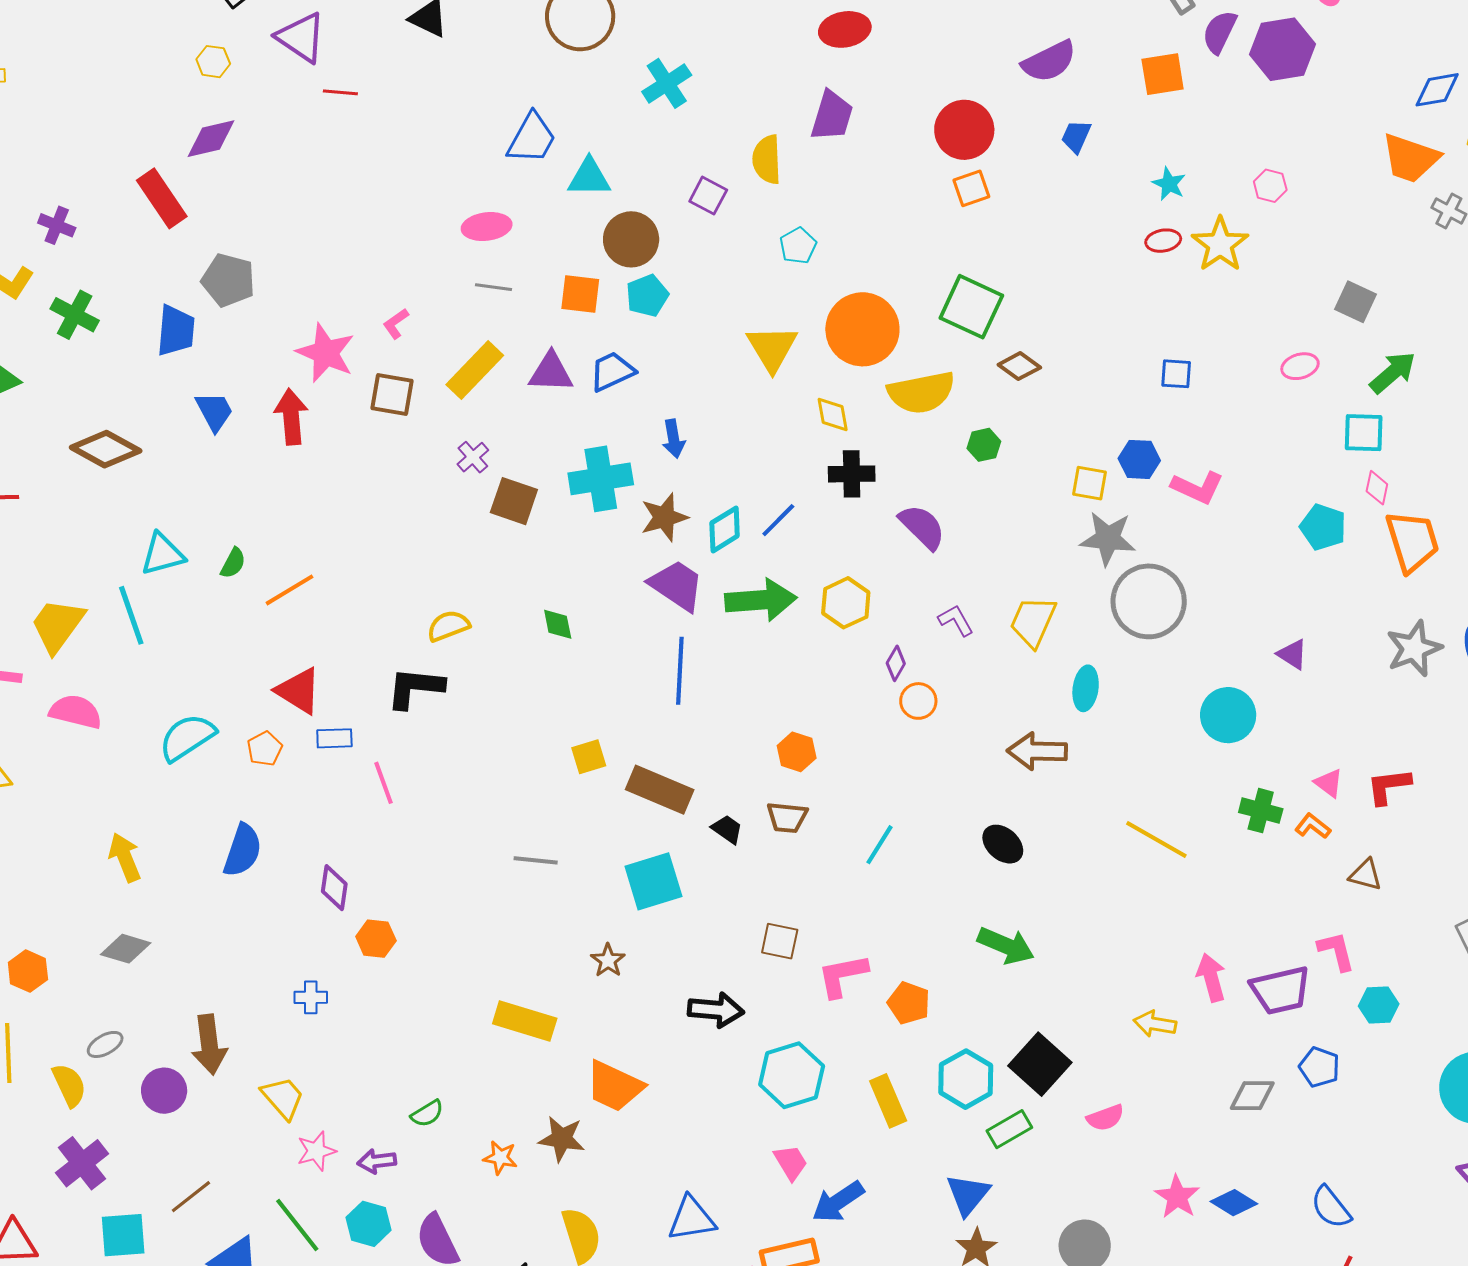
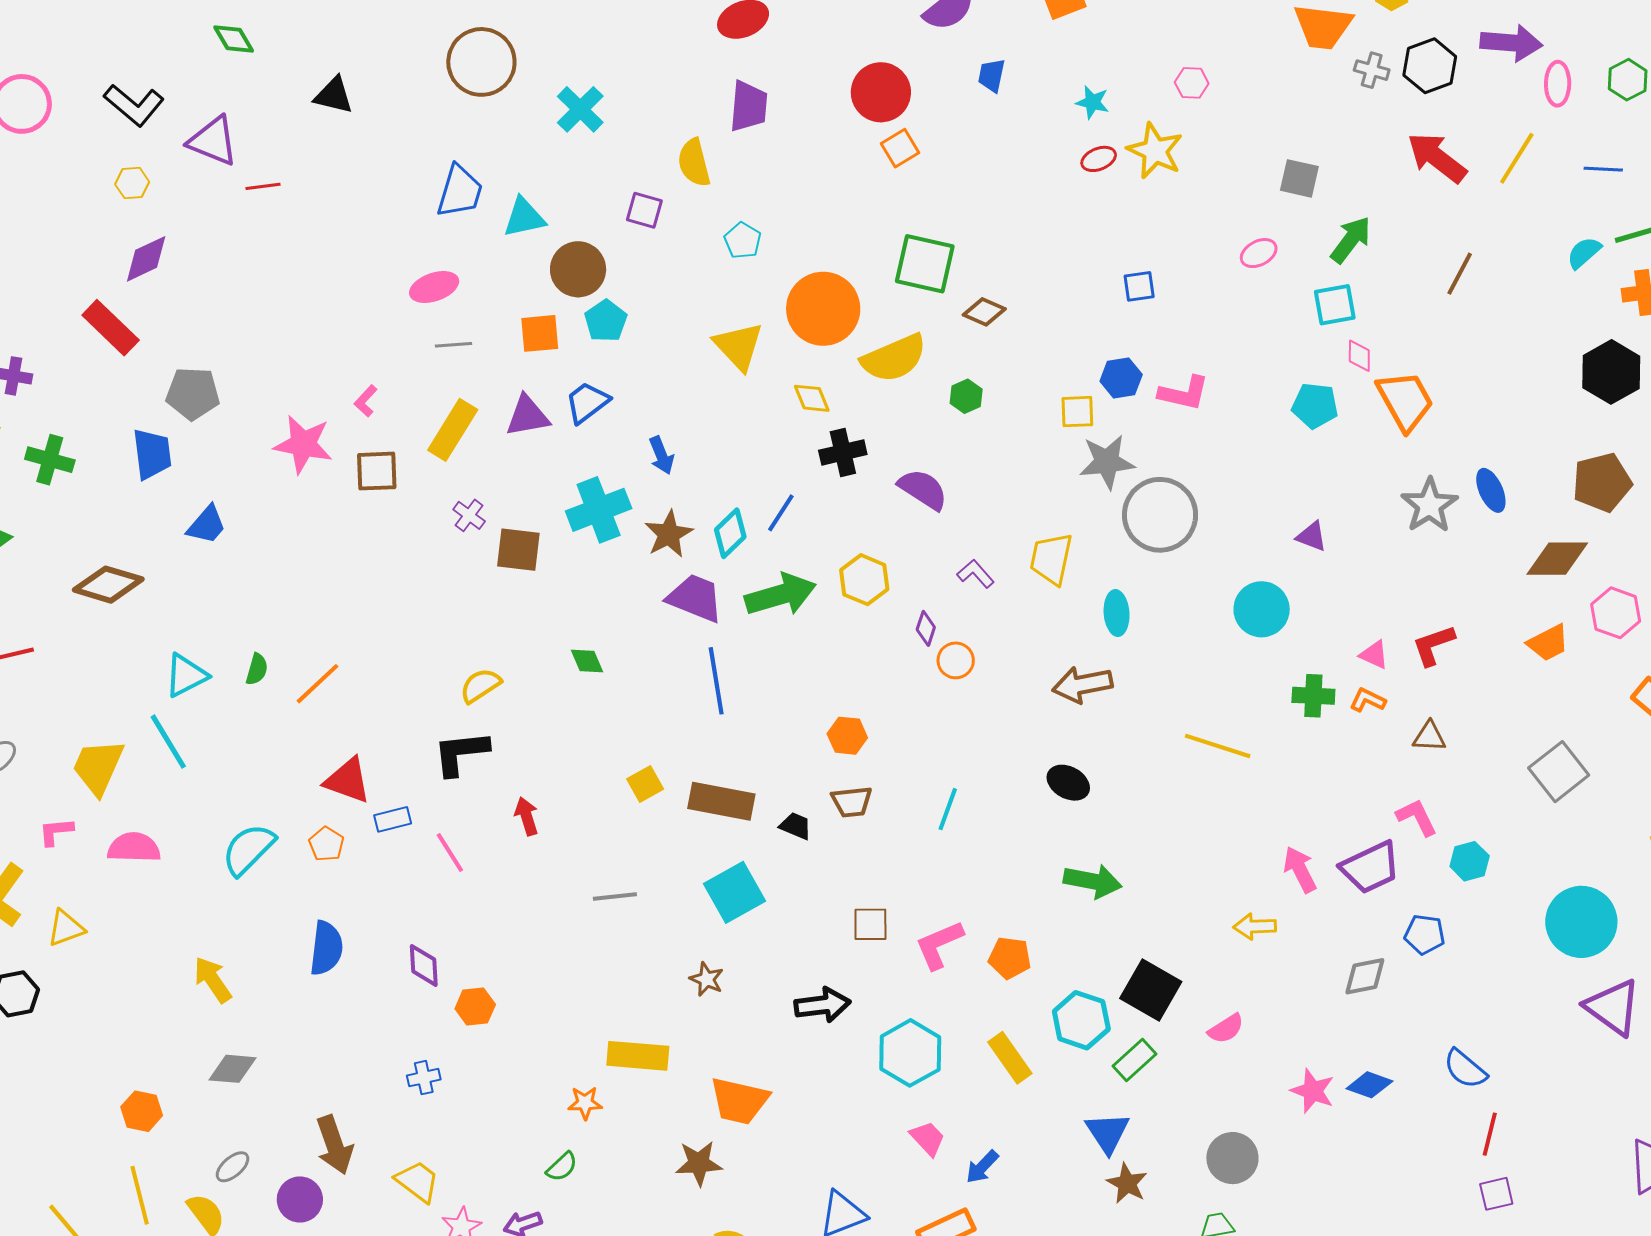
blue trapezoid: (214, 411) -> (207, 525), turned 81
red arrow: (291, 417) -> (527, 816), moved, size x0.7
orange star: (500, 1158) -> (585, 1103), moved
blue arrow: (838, 1202) -> (982, 1167), size x0.7

